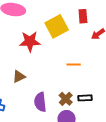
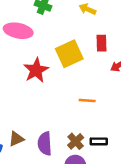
red star: (30, 42) -> (36, 70), turned -30
brown triangle: (19, 77) -> (16, 139), moved

